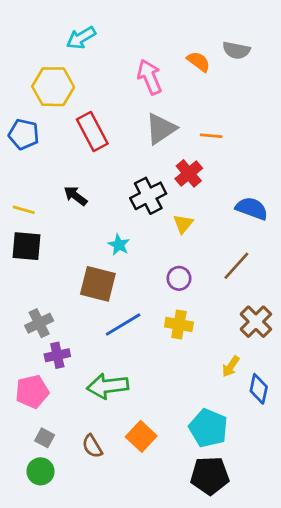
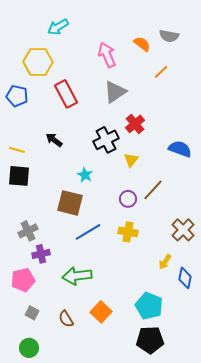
orange line: (211, 136) -> (161, 72), moved, turned -49
brown line: (236, 266) -> (153, 190), moved
green circle: (40, 471) -> (29, 348), moved

